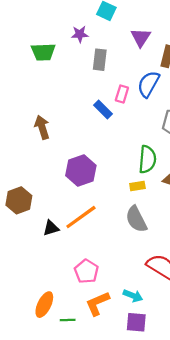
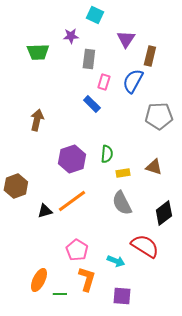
pink rectangle: (122, 94) -> (104, 82), moved
brown arrow: (42, 127) -> (37, 120), turned 30
green semicircle: (147, 159) -> (107, 154), moved, size x0.7
cyan arrow: (133, 296) -> (116, 261), moved
orange L-shape: (98, 303) -> (87, 279), turned 130

